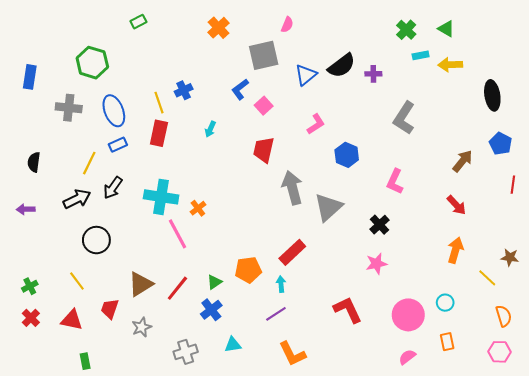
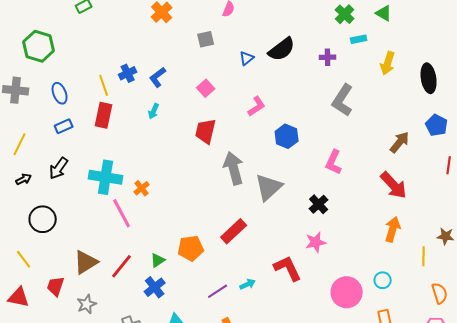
gray square: (264, 55) -> (206, 39), size x0.6
yellow arrow: (450, 65) -> (388, 63), moved, turned -70
purple cross: (373, 74) -> (328, 57), moved
blue triangle: (306, 75) -> (247, 58), size x0.7
blue L-shape: (240, 89) -> (158, 77), moved
blue ellipse: (114, 111) -> (60, 93), size x0.7
yellow line: (89, 163) -> (20, 144), moved
black arrow: (77, 199) -> (24, 179), size x0.6
red arrow: (456, 205) -> (394, 185), size x1.4
yellow line: (487, 278) -> (424, 256), turned 48
cyan arrow: (281, 284) -> (248, 284), moved, turned 70
red L-shape: (348, 310) -> (288, 268), moved

